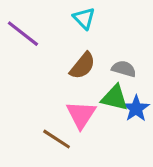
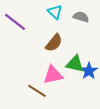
gray semicircle: (124, 69) -> (81, 17), moved
pink triangle: (81, 115) -> (53, 75), turned 45

